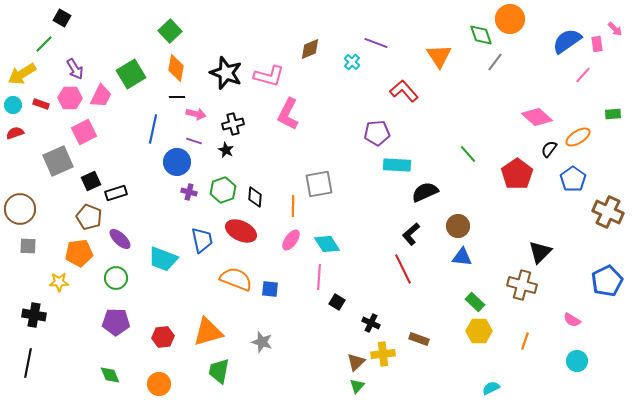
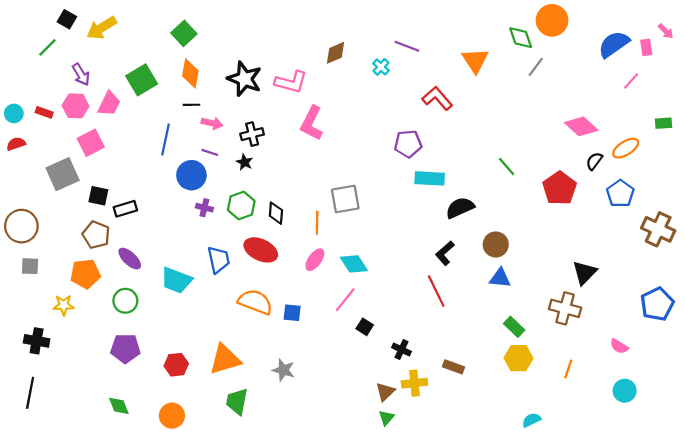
yellow arrow: (22, 74) -> (102, 28), moved
black square: (91, 181) -> (98, 196), turned 36
pink line: (319, 277) -> (345, 300), turned 35

